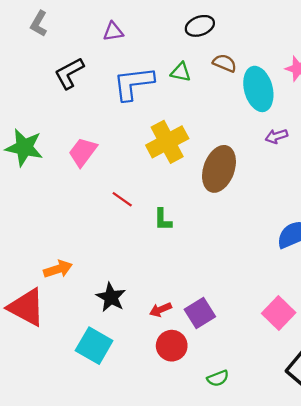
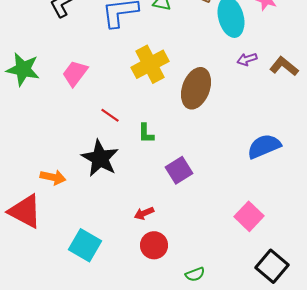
orange arrow: (58, 269) -> (53, 177), turned 30
black star: (111, 297) -> (100, 158), moved, size x1.4
purple square: (200, 313) -> (179, 170), moved

